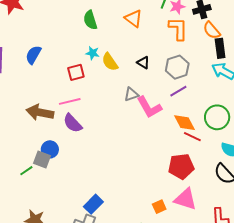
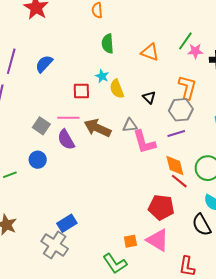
orange triangle: (133, 18) -> (150, 52), turned -30
orange L-shape: (178, 29) -> (187, 87), moved
brown arrow: (40, 112) -> (97, 128), moved
gray square: (42, 160) -> (41, 126), moved

